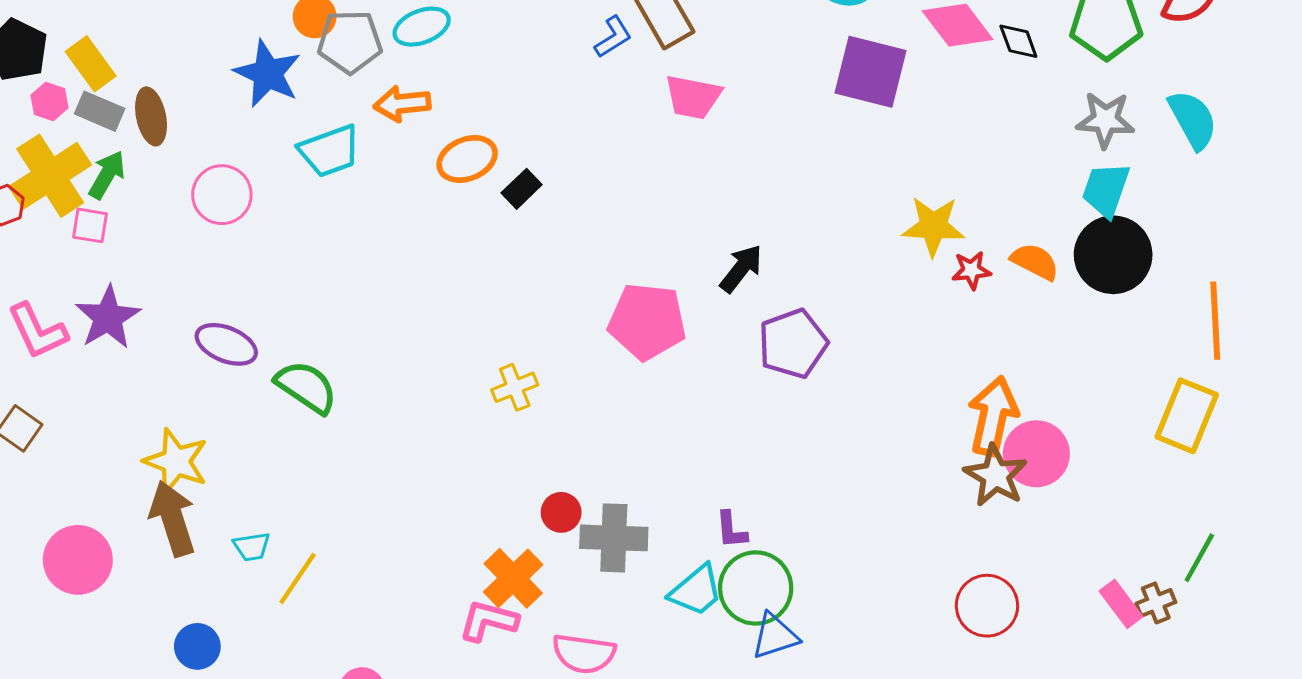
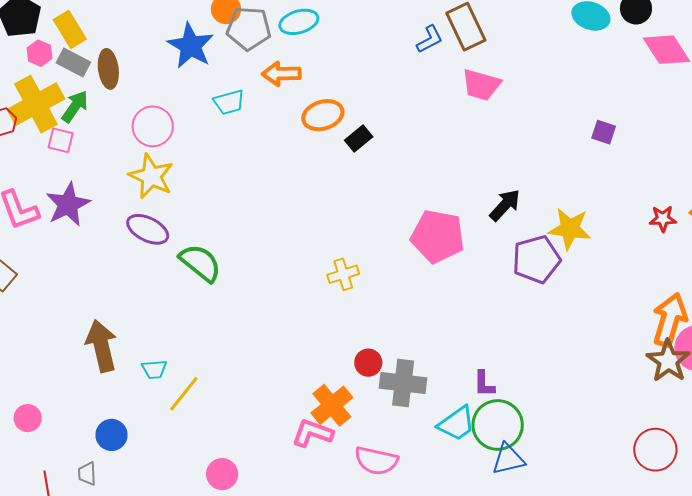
purple square: (870, 72) -> (604, 132), moved, size x0.5
cyan trapezoid: (330, 151) -> (229, 102), size x0.7
yellow star: (933, 226) -> (570, 229), moved
yellow star: (176, 461) -> (151, 176), moved
pink circle: (78, 560) -> (28, 418), moved, size x0.6

